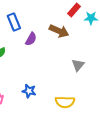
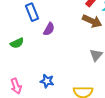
brown arrow: (59, 31) -> (92, 21), moved

